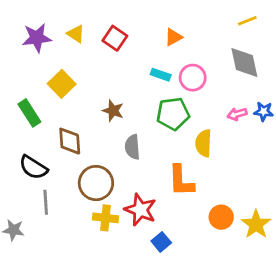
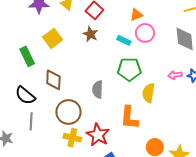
pink circle: (193, 78) -> (145, 33), moved
brown star: (113, 111) -> (90, 34), moved

